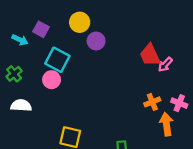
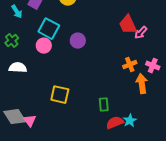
cyan arrow: (20, 40) -> (17, 12), turned 32
purple circle: (96, 41) -> (78, 41), moved

